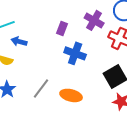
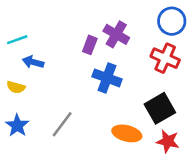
purple cross: (94, 20) -> (116, 34), moved
orange ellipse: (71, 95) -> (127, 133), moved

